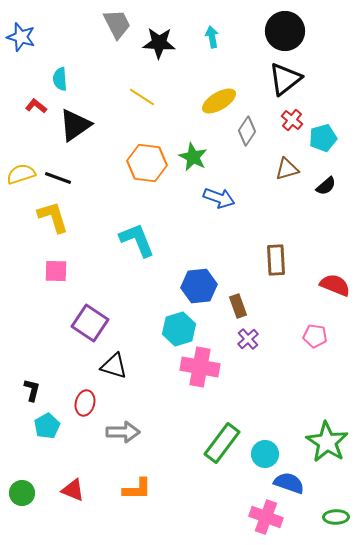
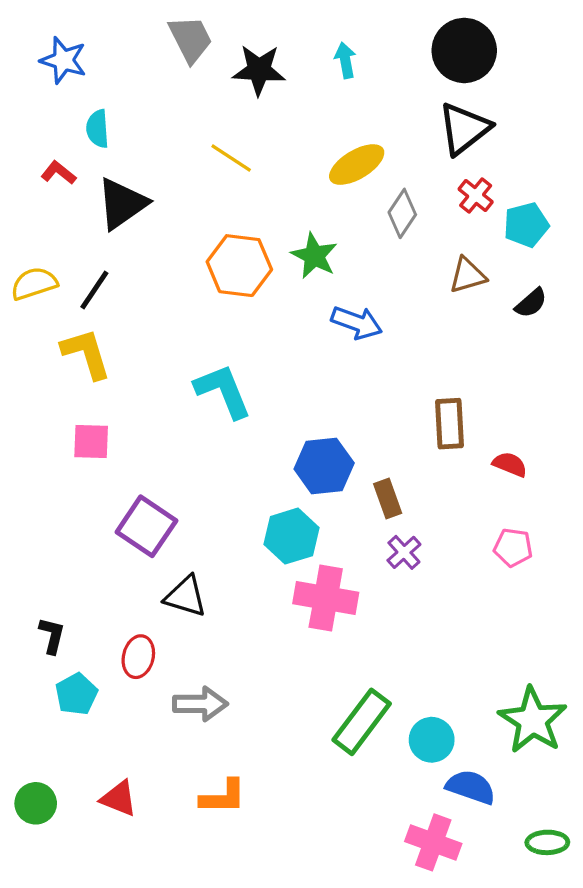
blue star: (21, 37) -> (63, 60), moved
black line: (58, 178) -> (94, 290), turned -76
red semicircle: (335, 285) -> (510, 464), moved, size x0.7

